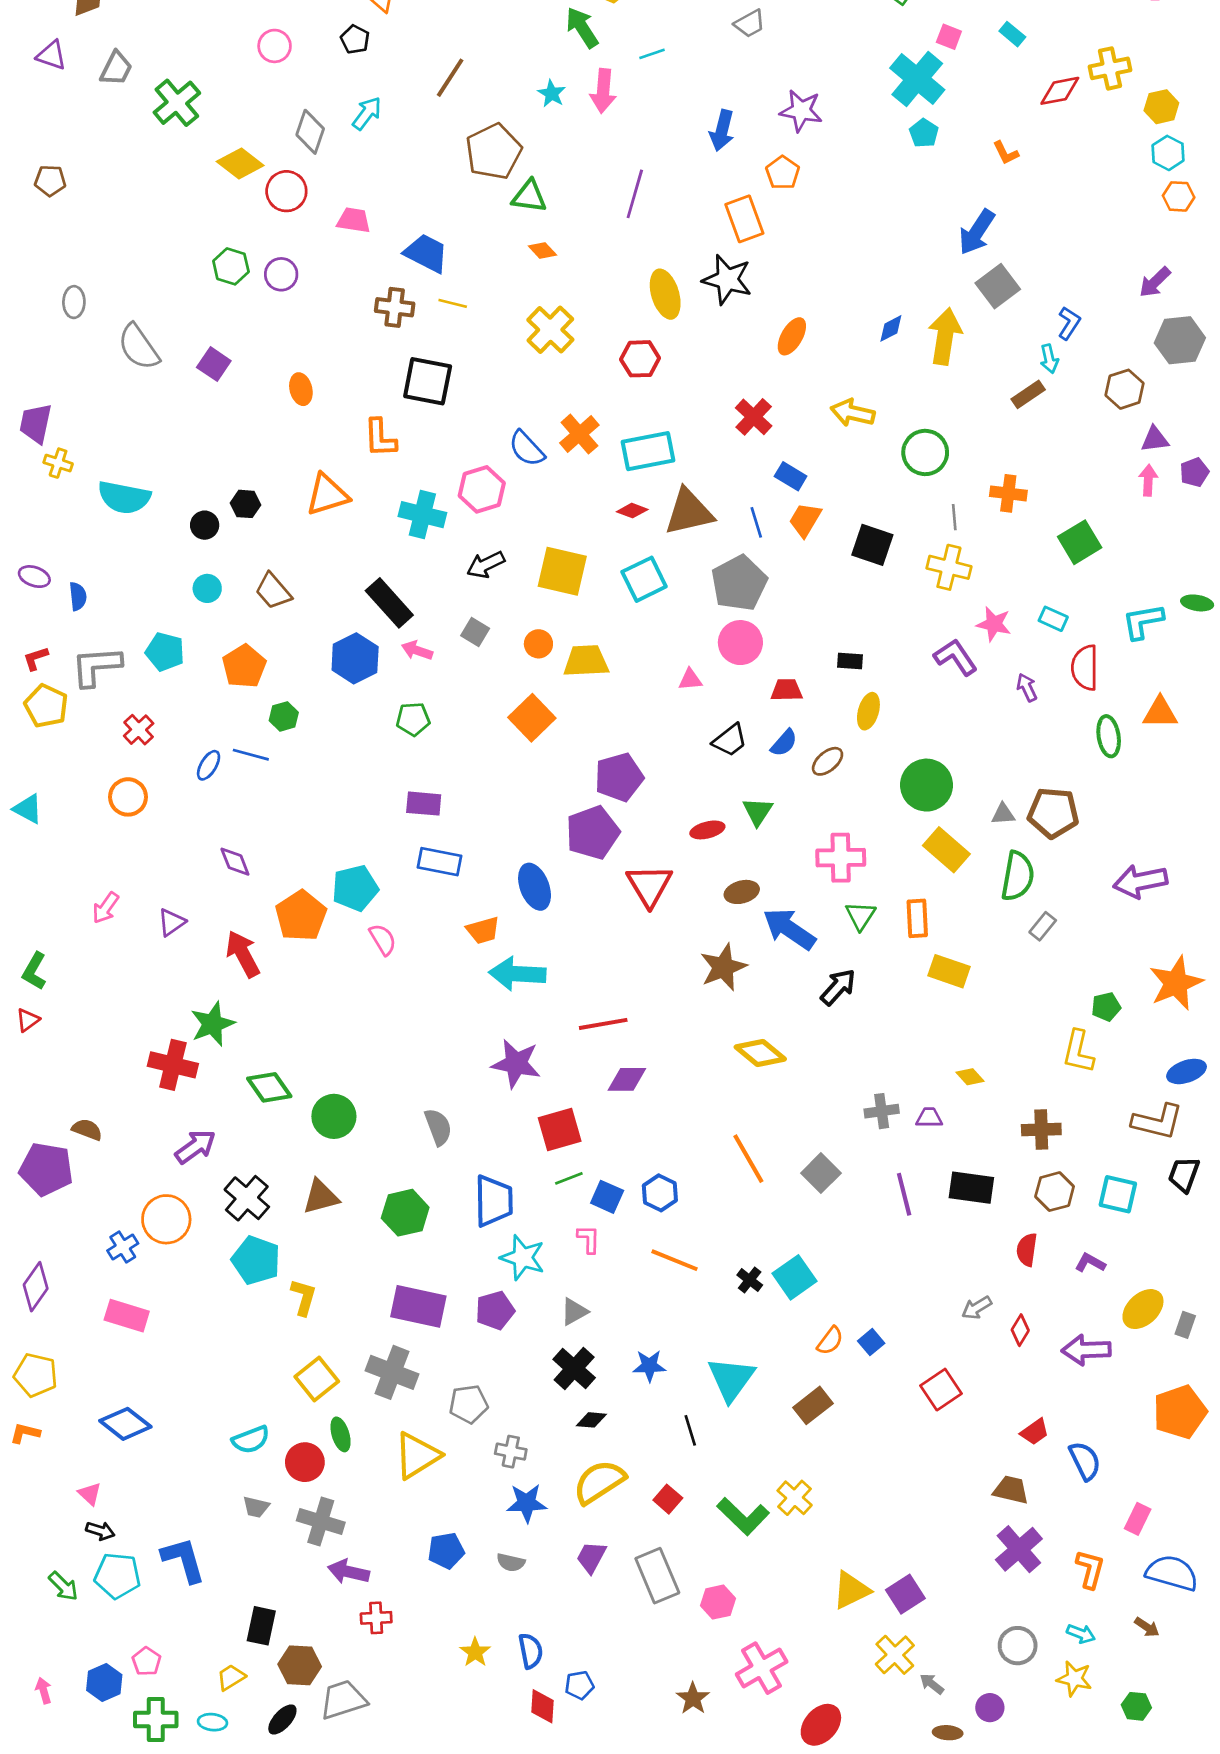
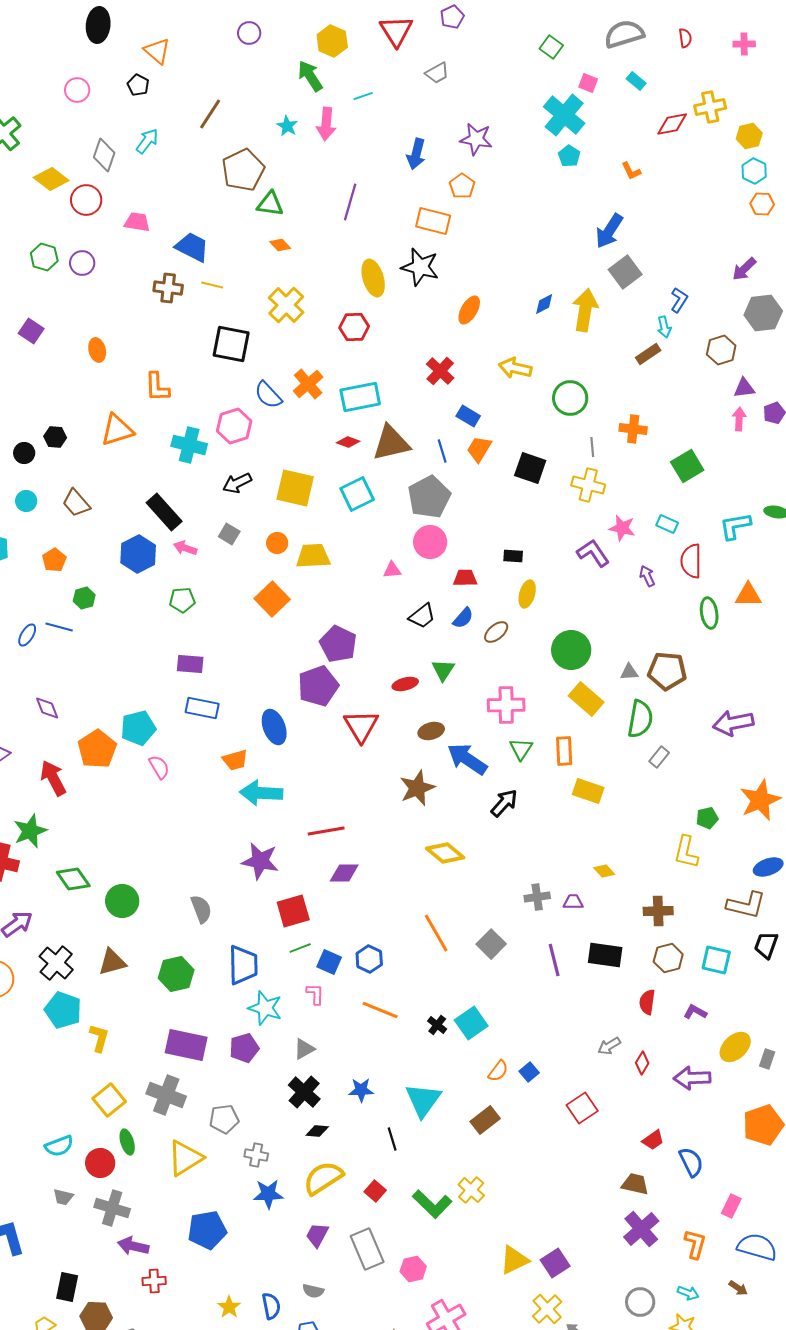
orange rectangle: (744, 219) -> (433, 221), turned -56
black square: (428, 381) -> (231, 344), moved
orange pentagon: (244, 666) -> (54, 560), size x0.7
purple pentagon: (619, 777) -> (338, 644), turned -30
blue pentagon: (446, 1551) -> (207, 1230), size x1.4
gray semicircle: (511, 1562) -> (313, 1291), moved

